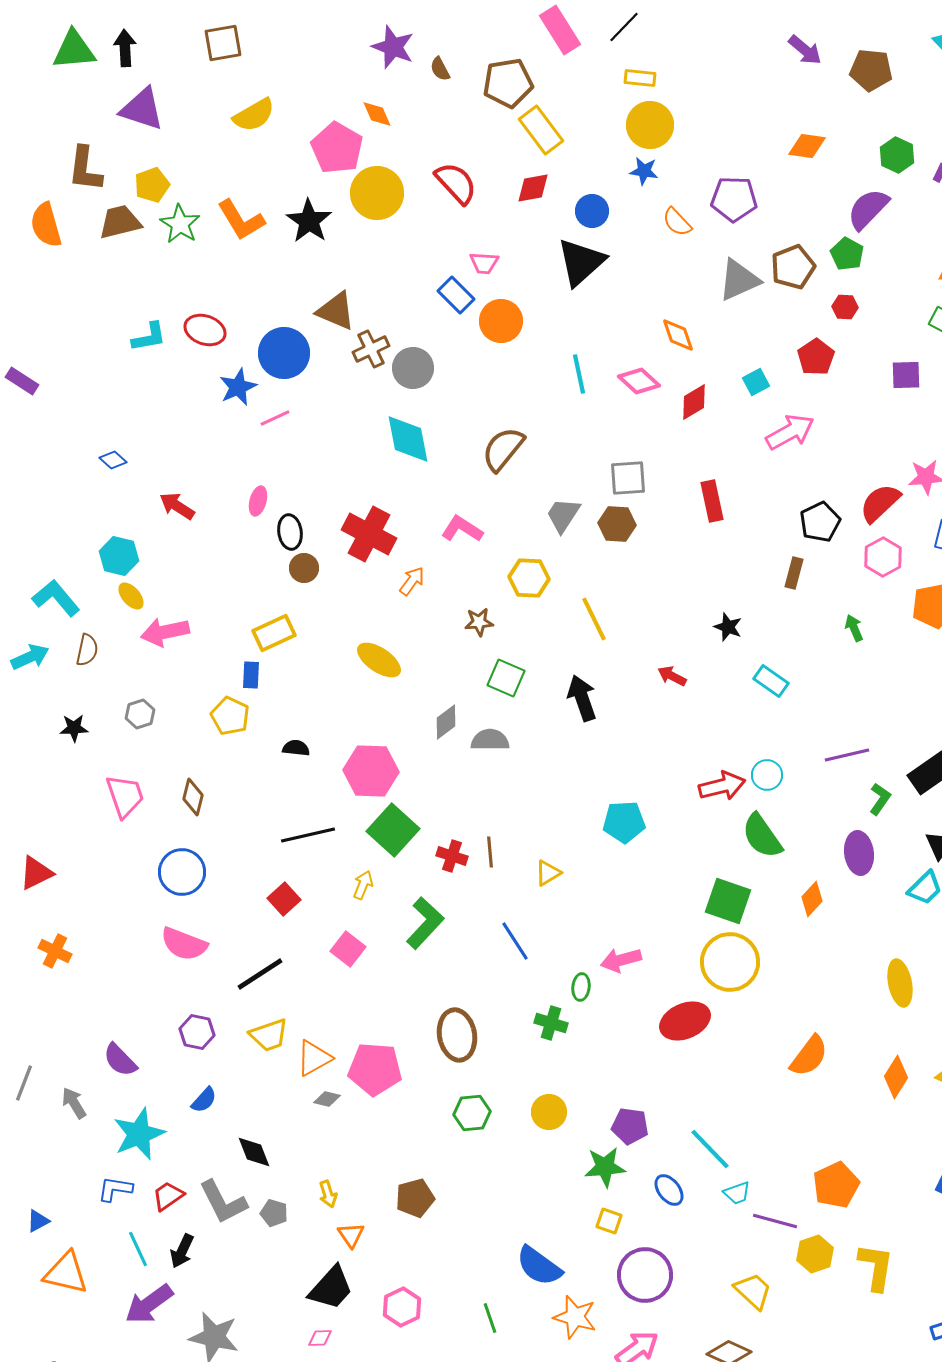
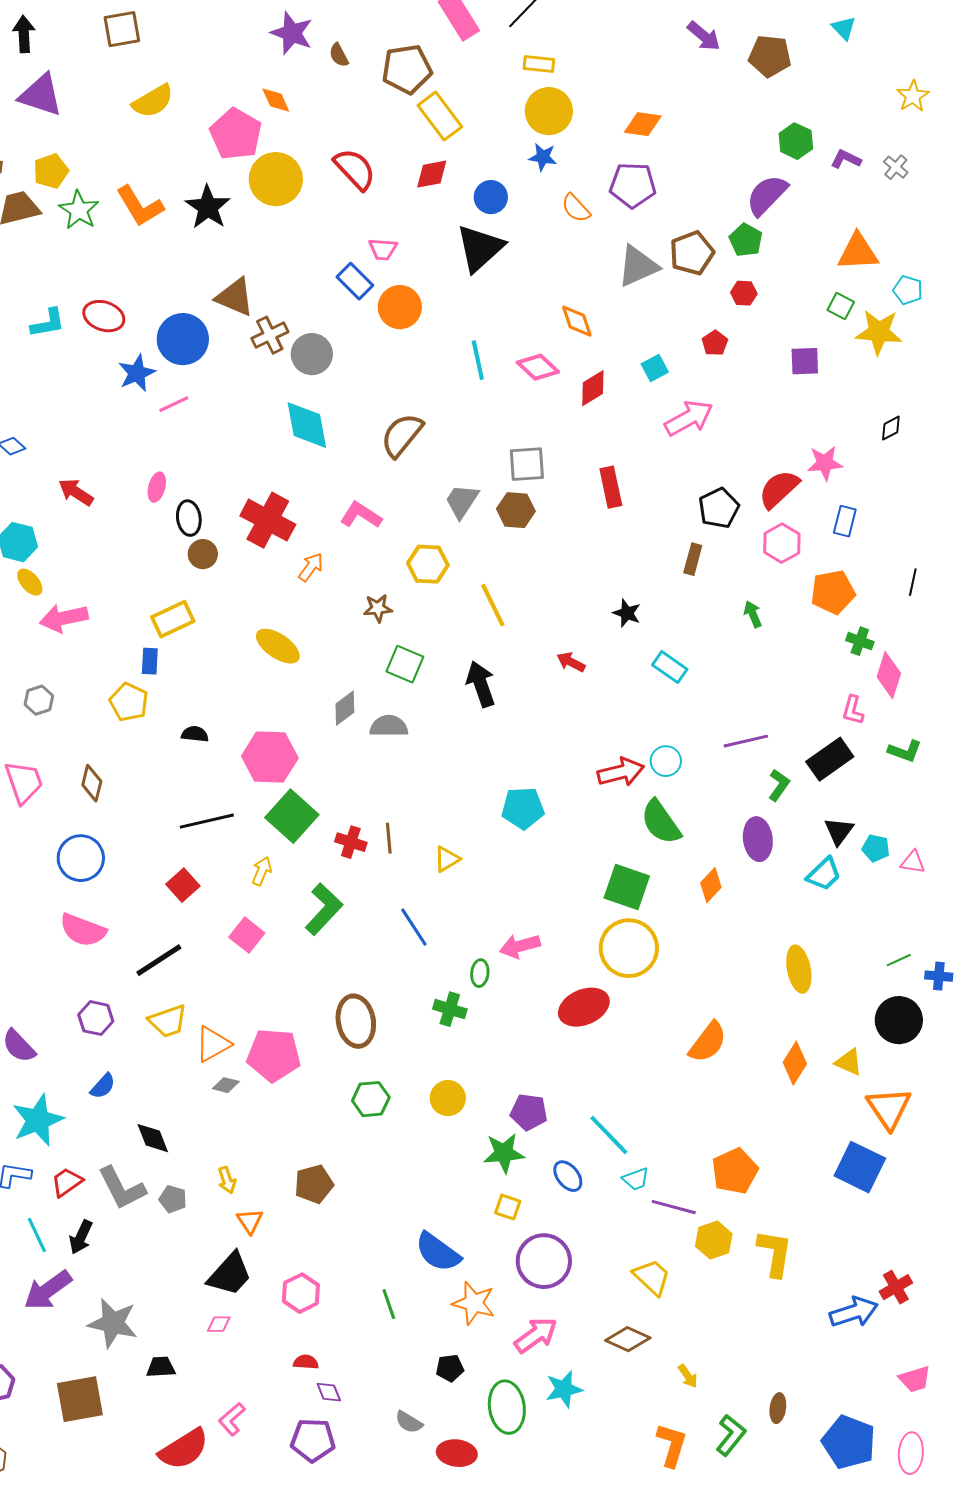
orange diamond: (807, 146) -> (643, 124), moved
red pentagon: (816, 357) -> (715, 343), size x0.7

